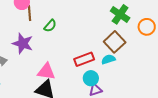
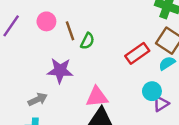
brown line: (30, 13) -> (70, 31), moved
red rectangle: (84, 59) -> (137, 53), moved

